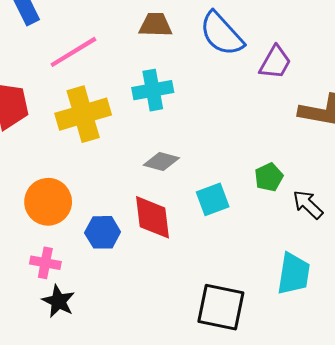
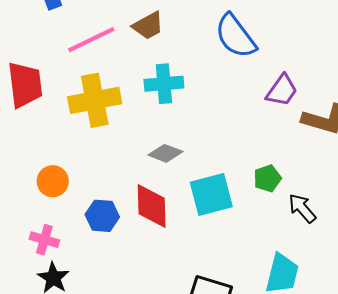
brown trapezoid: (155, 25) -> (148, 26), moved, turned 144
purple trapezoid: (275, 62) -> (282, 90), moved
cyan square: (213, 199) -> (211, 194), size x1.4
orange circle: (48, 202) -> (53, 181), size x0.7

